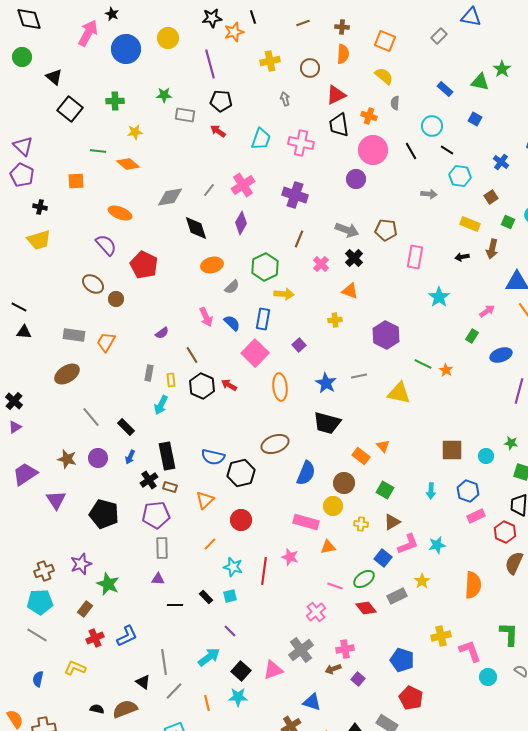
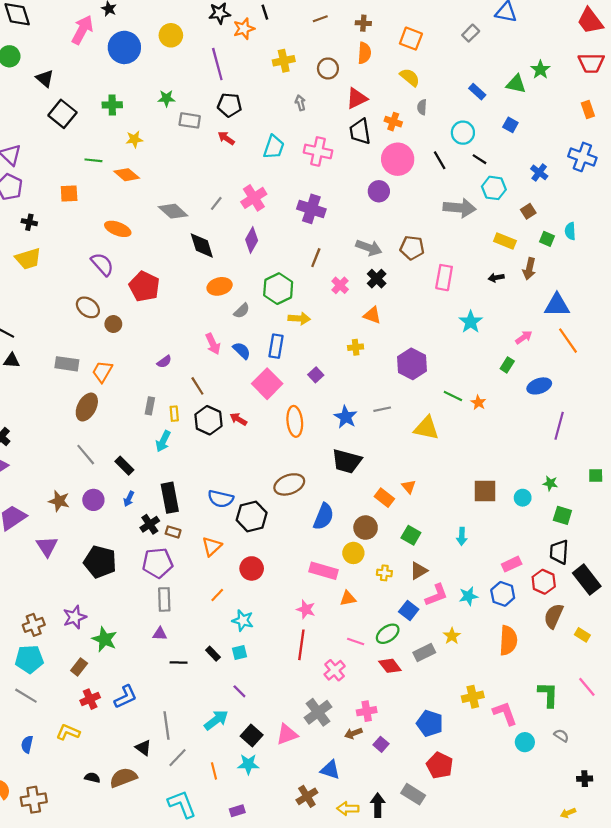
gray arrow: (429, 194) -> (460, 208), size x1.8
gray diamond: (170, 197) -> (173, 211), turned 52
brown ellipse: (67, 374) -> (87, 407), moved, turned -30
blue hexagon: (468, 491) -> (503, 594), moved
red line: (264, 571) -> (301, 645), moved

